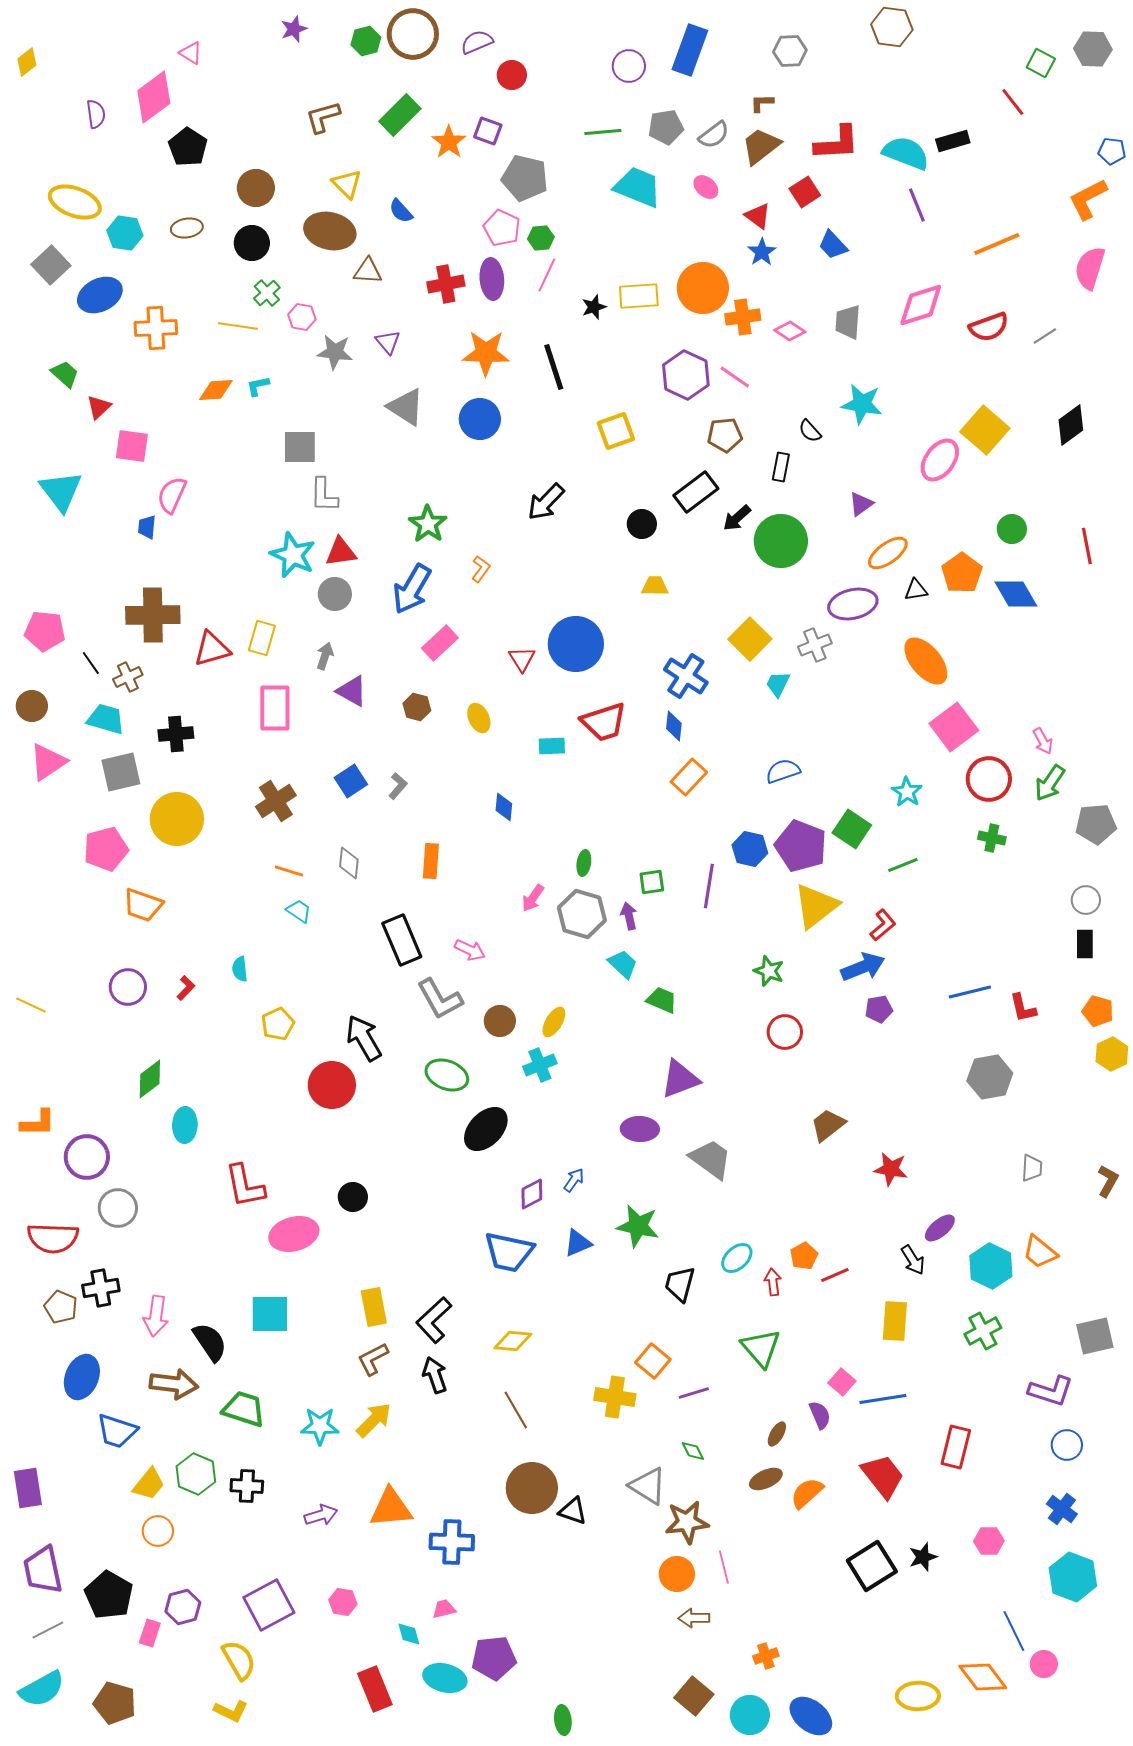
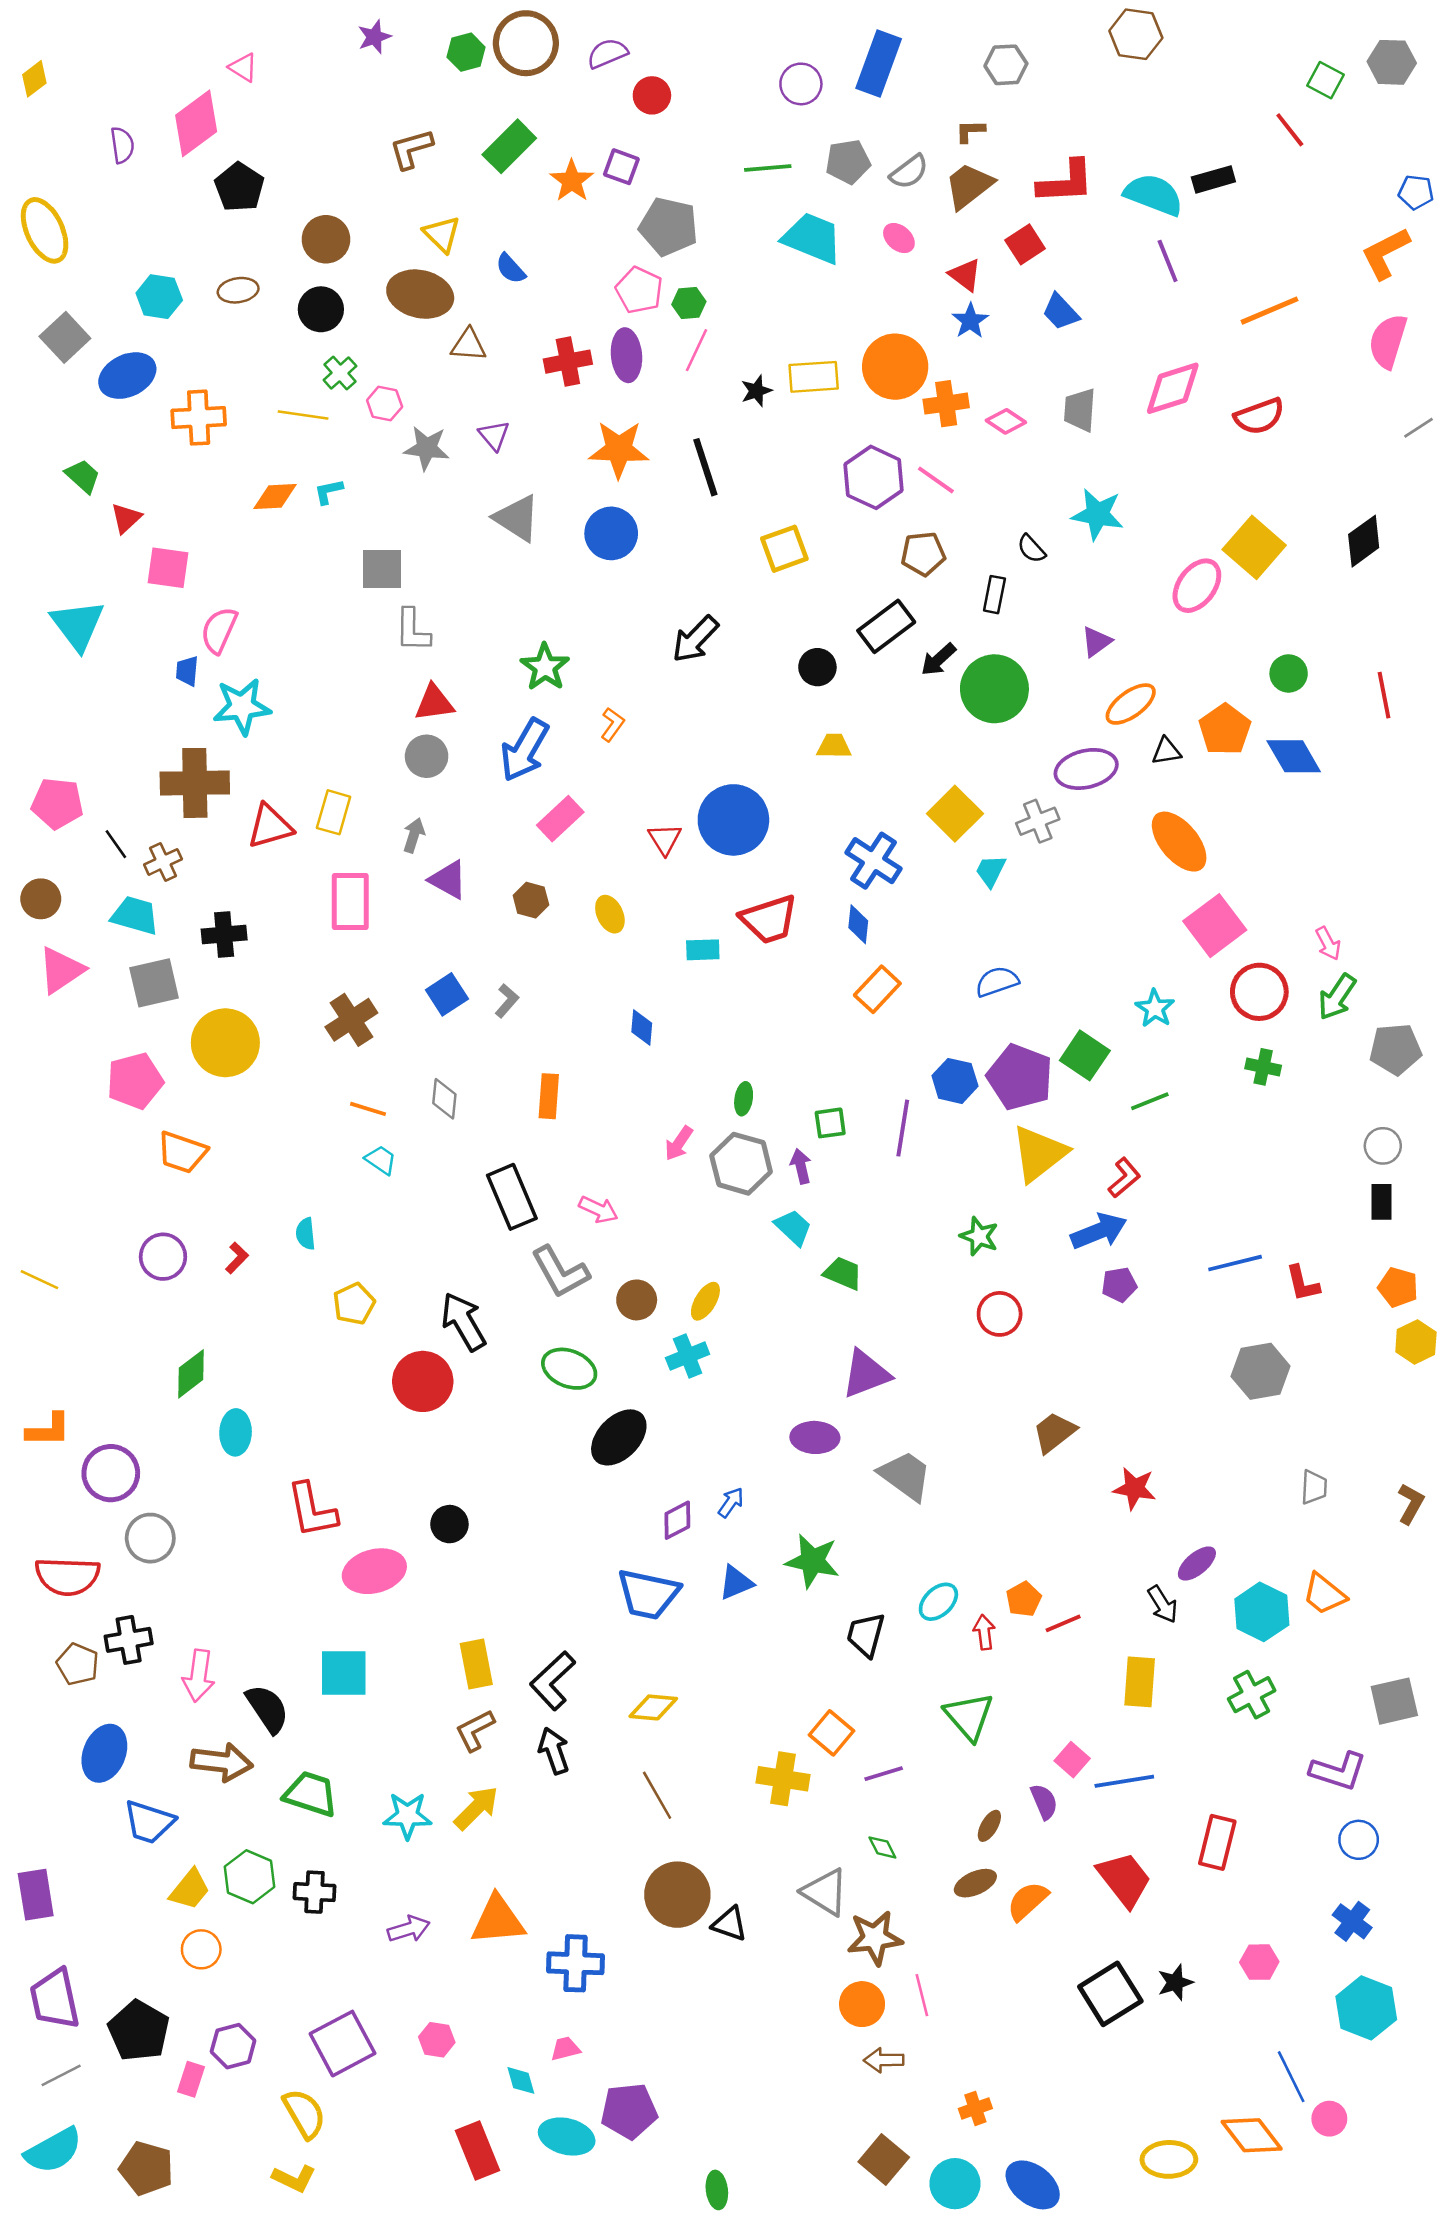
yellow ellipse: (75, 202) -> (45, 230), moved, turned 45
gray line: (1045, 336) -> (1418, 428), moved
cyan star: (293, 555) -> (242, 707), moved, turned -30

